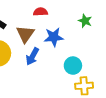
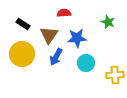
cyan circle: (73, 66) -> (86, 63), moved
yellow cross: (84, 86) -> (115, 75), moved

